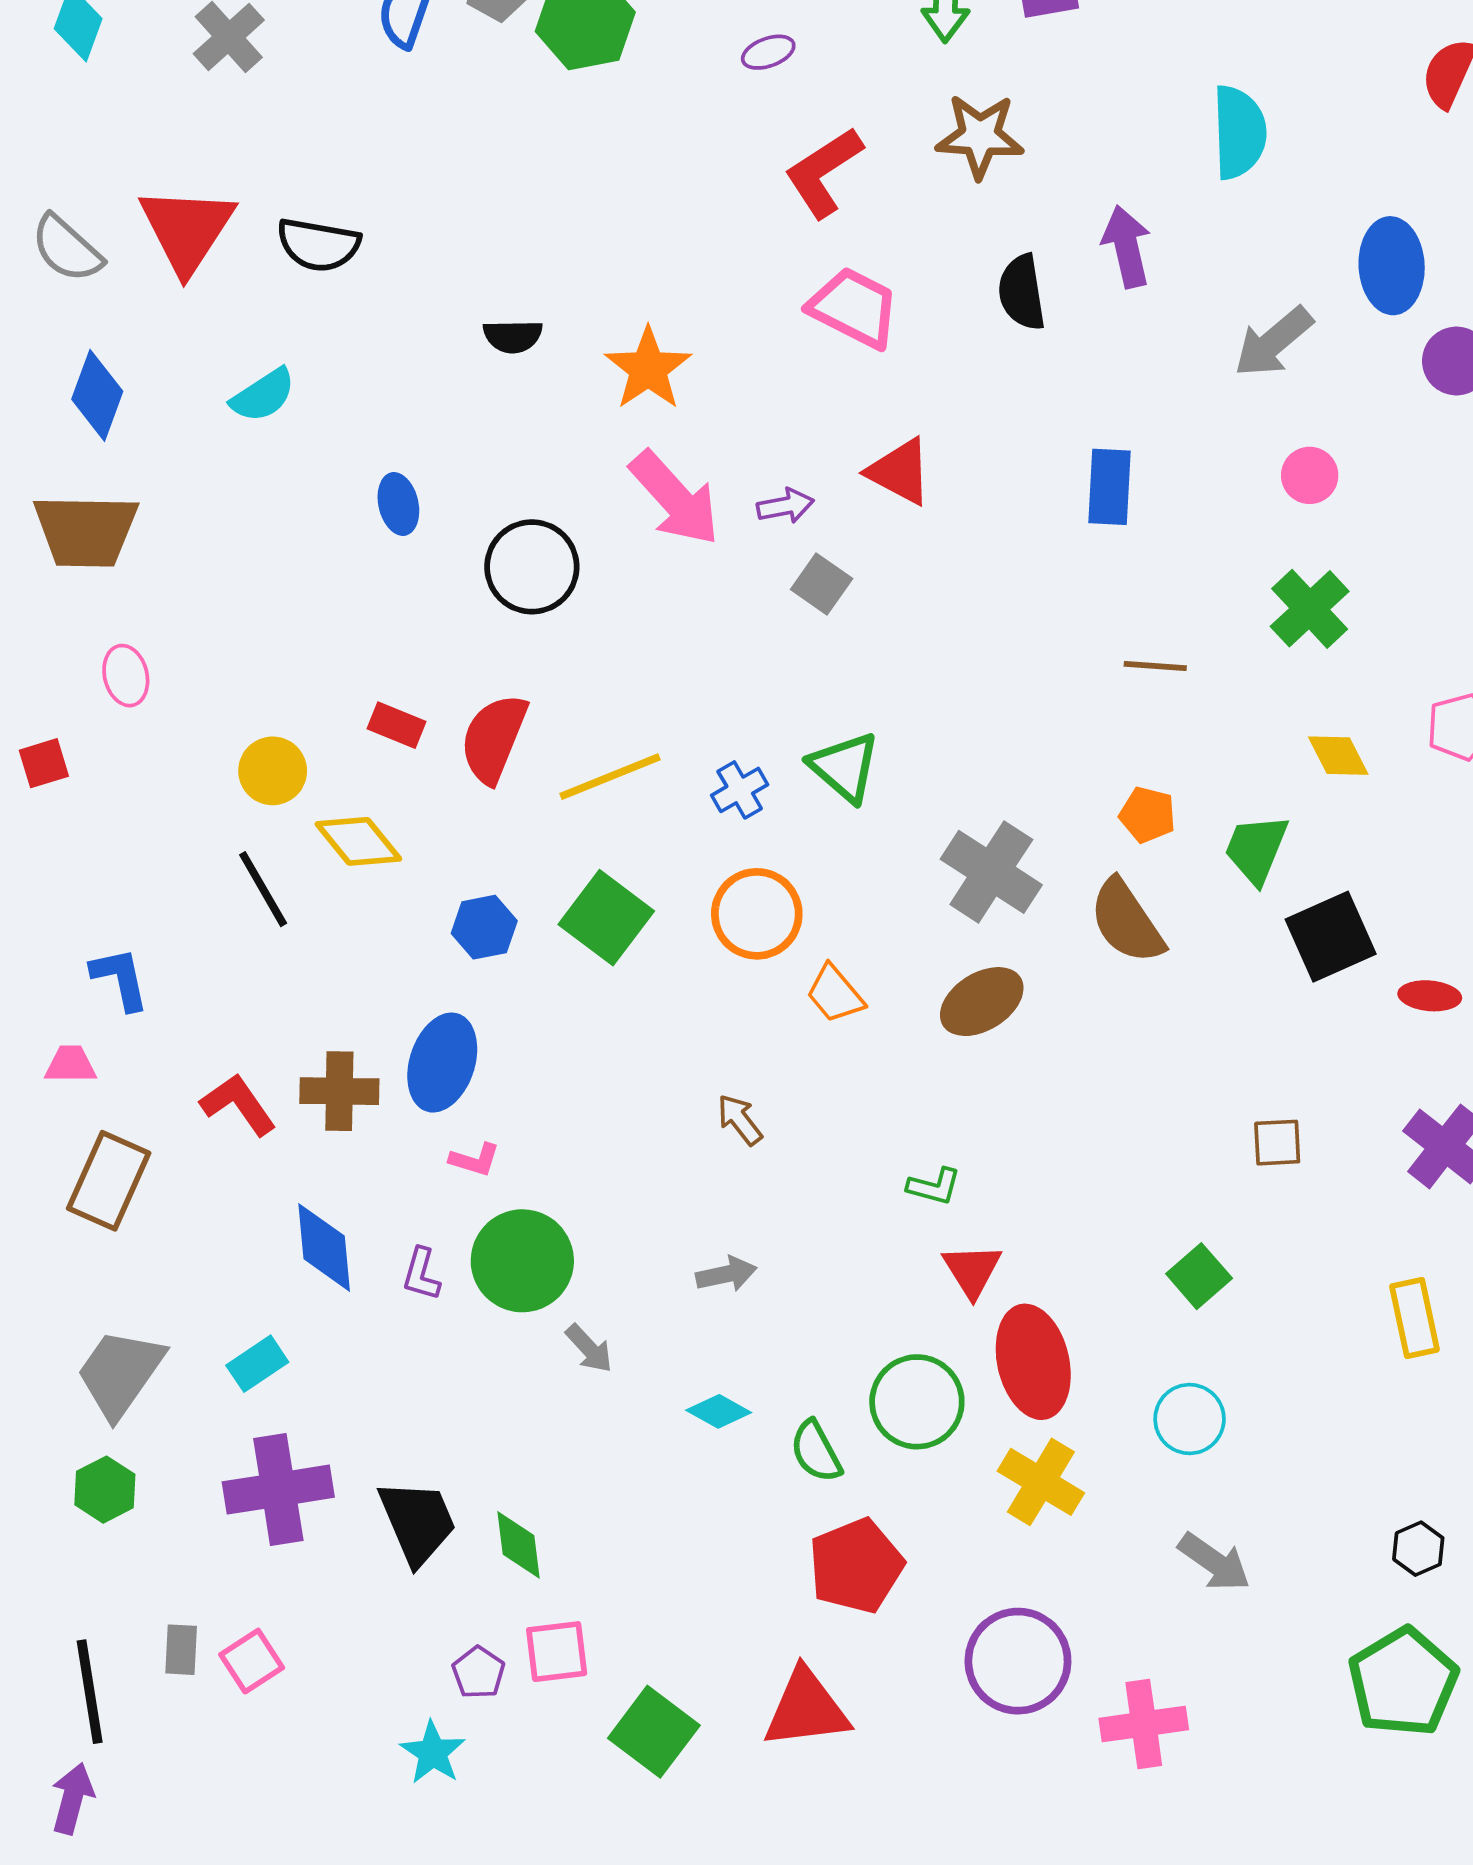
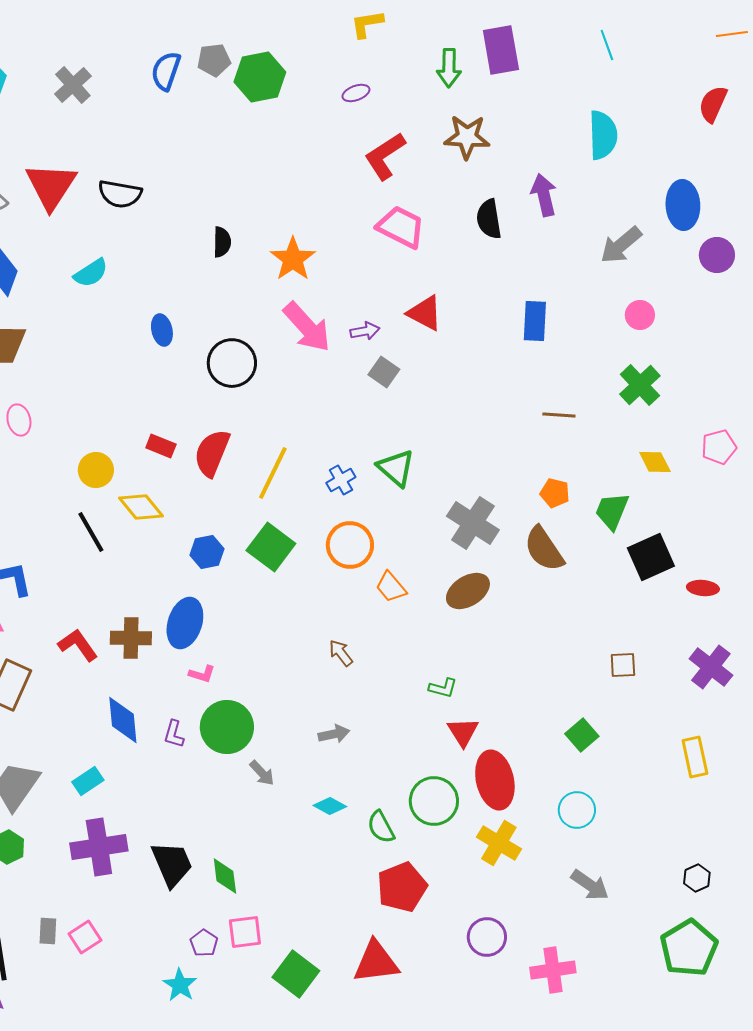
black semicircle: (513, 336) -> (222, 242), turned -88
yellow line: (610, 777) -> (273, 473), turned -42
purple circle: (1018, 1661) -> (487, 937), size x0.7

